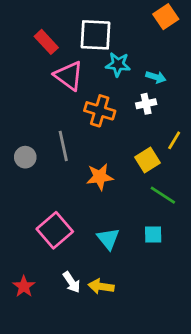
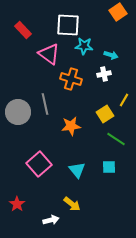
red rectangle: (46, 42) -> (23, 30), moved
gray circle: (25, 157) -> (18, 112), size x1.6
white arrow: (72, 282) -> (51, 220), moved, turned -70
yellow arrow: (101, 286) -> (72, 204), turned -150

